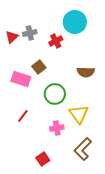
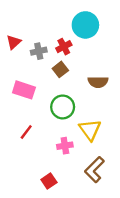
gray cross: (30, 33) -> (39, 51), moved
brown square: (39, 67) -> (60, 69), moved

